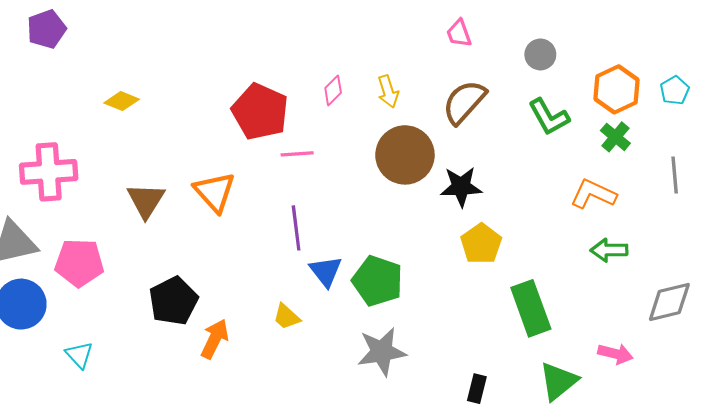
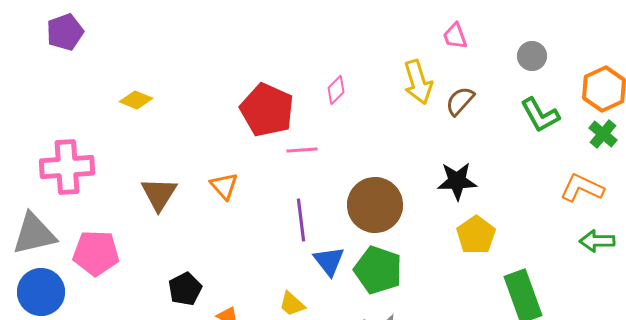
yellow arrow: (388, 92) -> (418, 82), moved, size x1.4
brown semicircle: (464, 102) -> (460, 101), size x0.7
brown circle: (405, 155) -> (375, 205), moved
orange triangle: (215, 192) -> (224, 186), size x0.7
black pentagon: (173, 301) -> (185, 289), size x0.7

